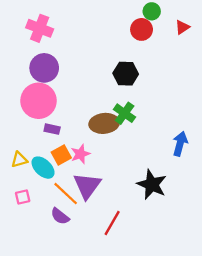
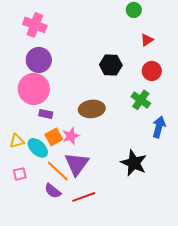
red triangle: (182, 27) -> (147, 40), moved
red circle: (142, 29) -> (152, 71), moved
green cross: (125, 113) -> (141, 100), moved
red line: (112, 223) -> (84, 197), moved, turned 40

